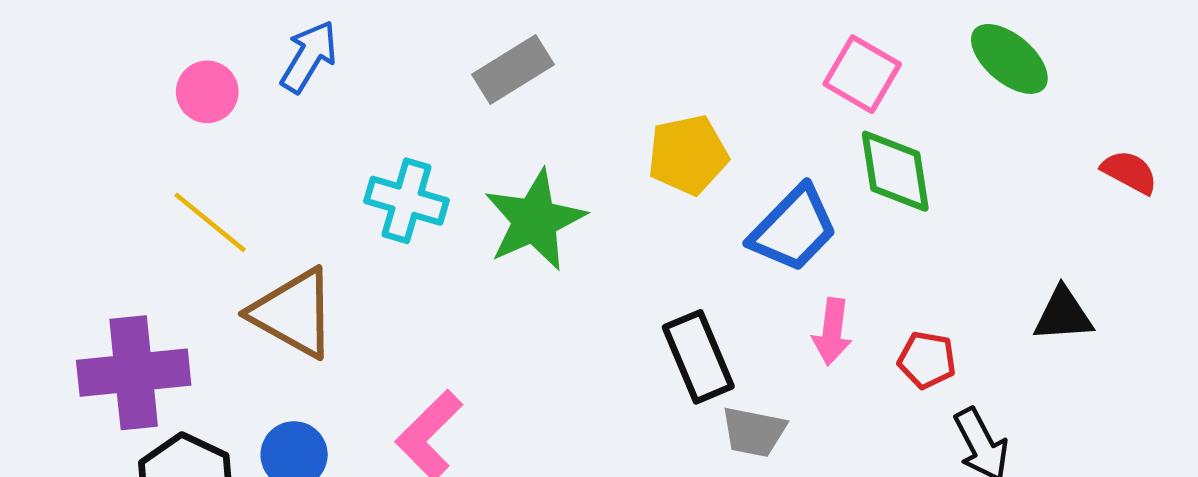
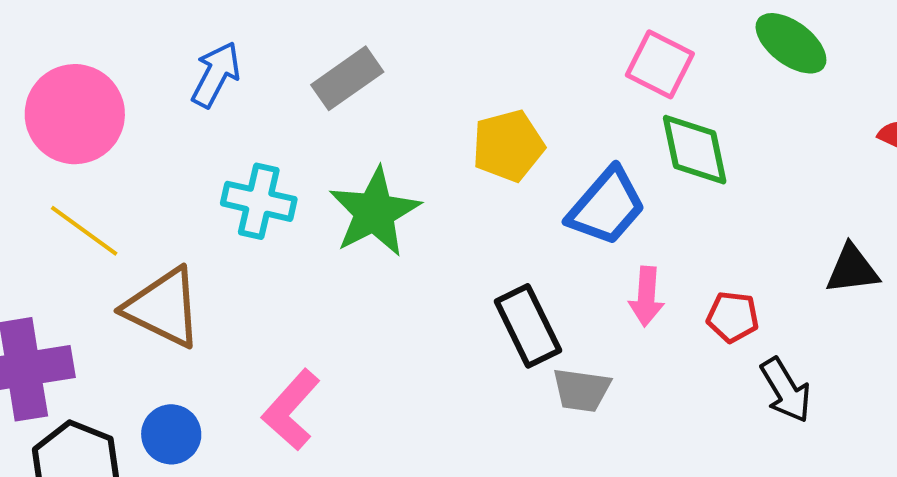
blue arrow: (309, 57) -> (216, 74), moved
pink circle: (207, 92) -> (75, 114), size x1.8

